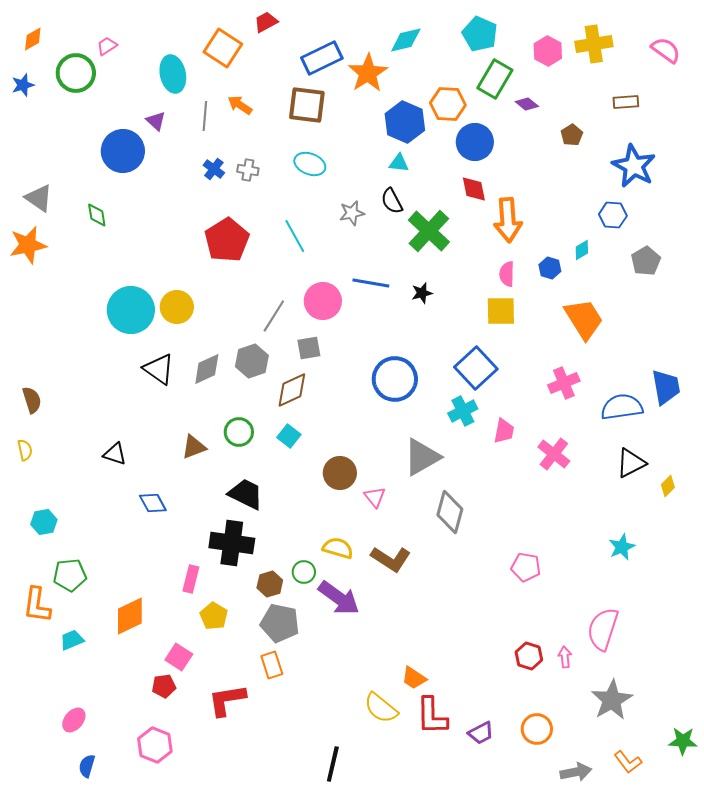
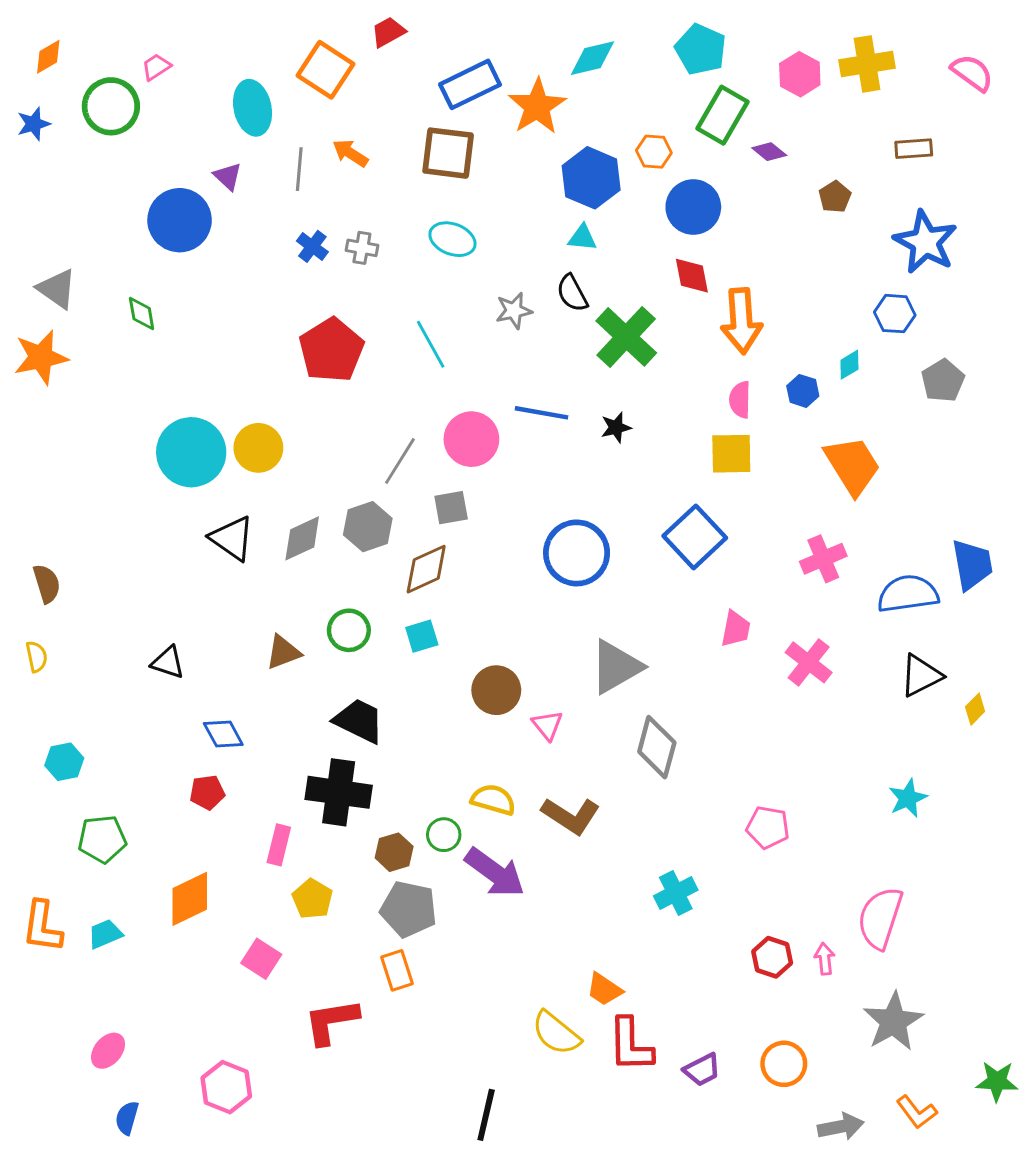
orange hexagon: (448, 104) -> (654, 152), size x0.7
cyan cross: (463, 411) -> (676, 893), moved
cyan square: (289, 436) -> (422, 636), turned 35
orange L-shape: (37, 605) -> (42, 927), moved
red pentagon: (164, 686) -> (207, 792), moved

